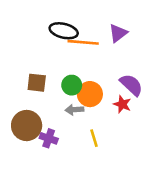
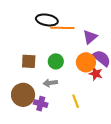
purple triangle: (118, 33) -> (90, 37), moved
orange circle: (90, 94) -> (86, 62), moved
gray arrow: (74, 110) -> (50, 83), moved

